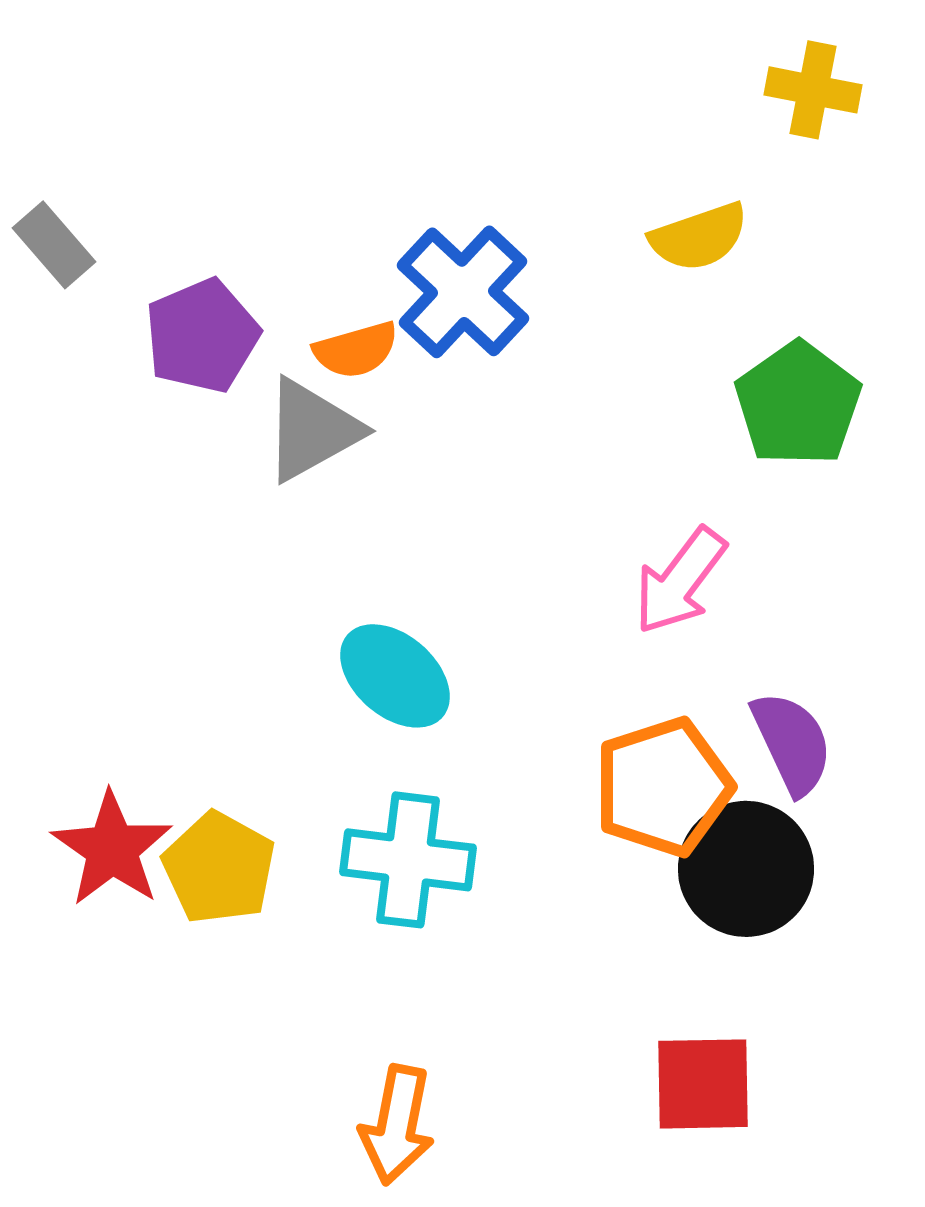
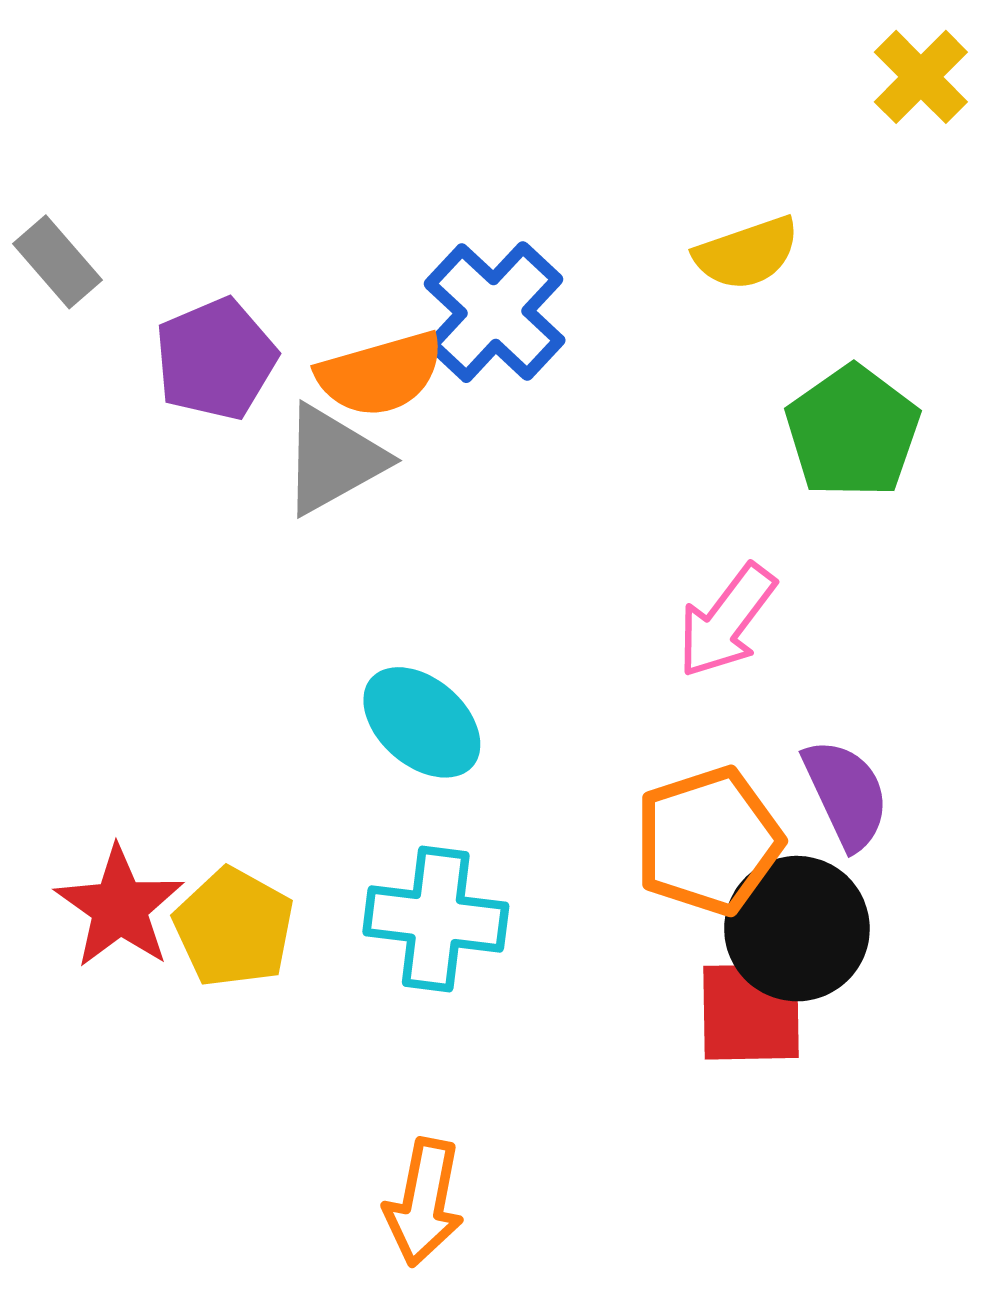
yellow cross: (813, 90) -> (921, 77), moved, turned 34
orange semicircle: (356, 350) -> (380, 374), size x1.4
red square: (703, 1084) -> (751, 1012), moved

